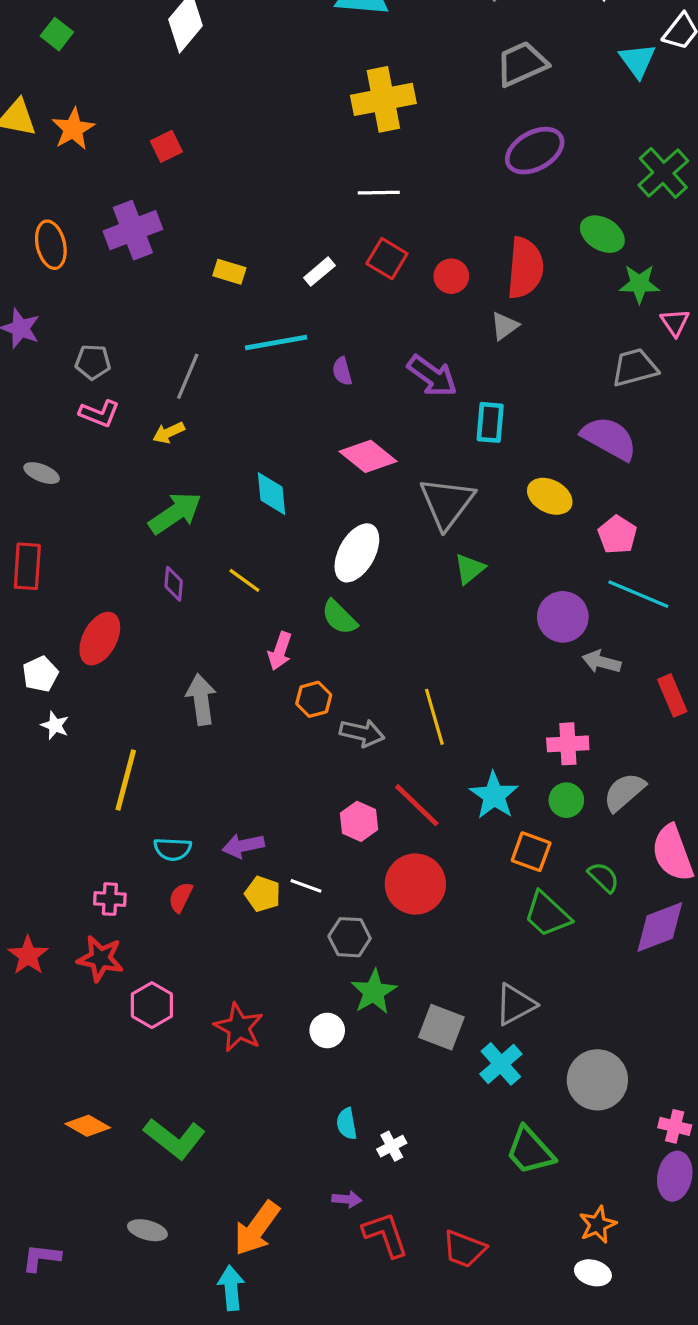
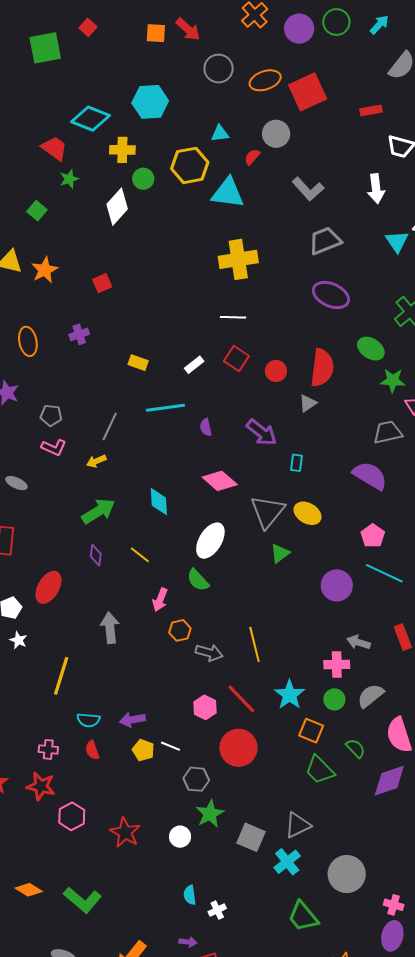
purple ellipse: (535, 151) -> (331, 295), turned 51
purple cross: (133, 230) -> (79, 334), size x0.6
cyan rectangle: (490, 422) -> (296, 463), size x0.7
yellow ellipse: (550, 496) -> (308, 513), moved
gray arrow: (601, 662) -> (359, 642), moved
red semicircle: (181, 897) -> (92, 750), turned -48

